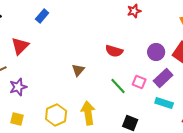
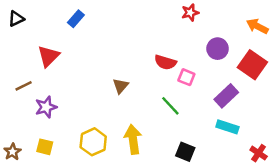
purple circle: (156, 52) -> (218, 49), moved
pink square: (139, 82) -> (186, 77), moved

